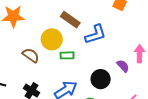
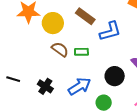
yellow circle: (52, 39) -> (53, 23), moved
brown semicircle: (31, 55) -> (60, 49), moved

